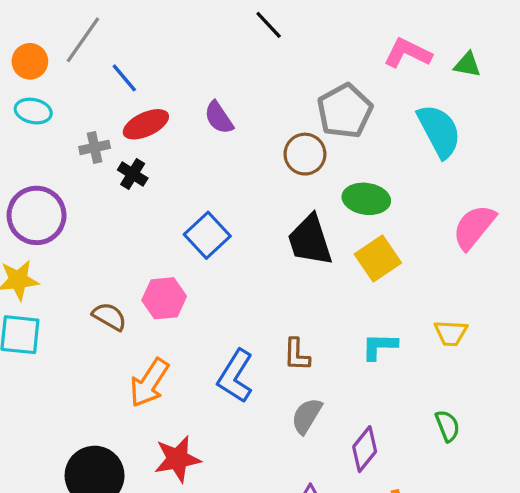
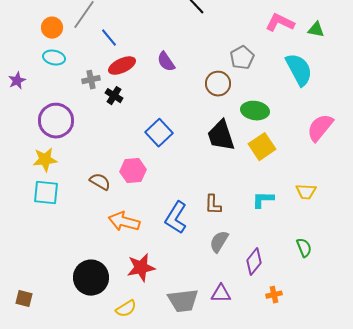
gray pentagon: (345, 111) -> (242, 58), size x0.7
orange arrow: (149, 383) -> (124, 222), turned 72

